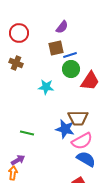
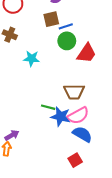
cyan star: (46, 87) -> (32, 59), moved
blue star: (65, 129) -> (61, 117), moved
green line: (27, 133) -> (48, 107), moved

